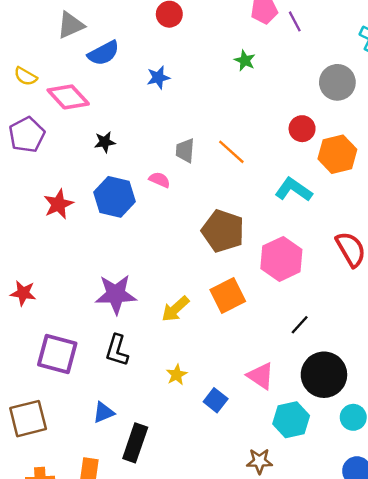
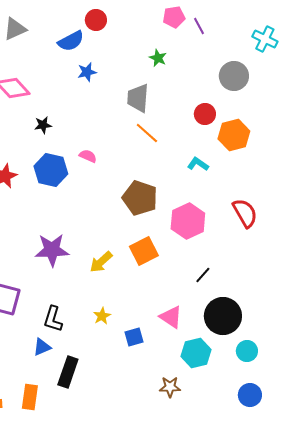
blue semicircle: (104, 53) -> (71, 41), moved
gray trapezoid: (185, 151) -> (138, 98), moved, size x1.4
cyan L-shape: (294, 190) -> (198, 164), size x0.7
black L-shape: (117, 350) -> (53, 319), moved
blue square: (216, 400) -> (134, 337), turned 36

